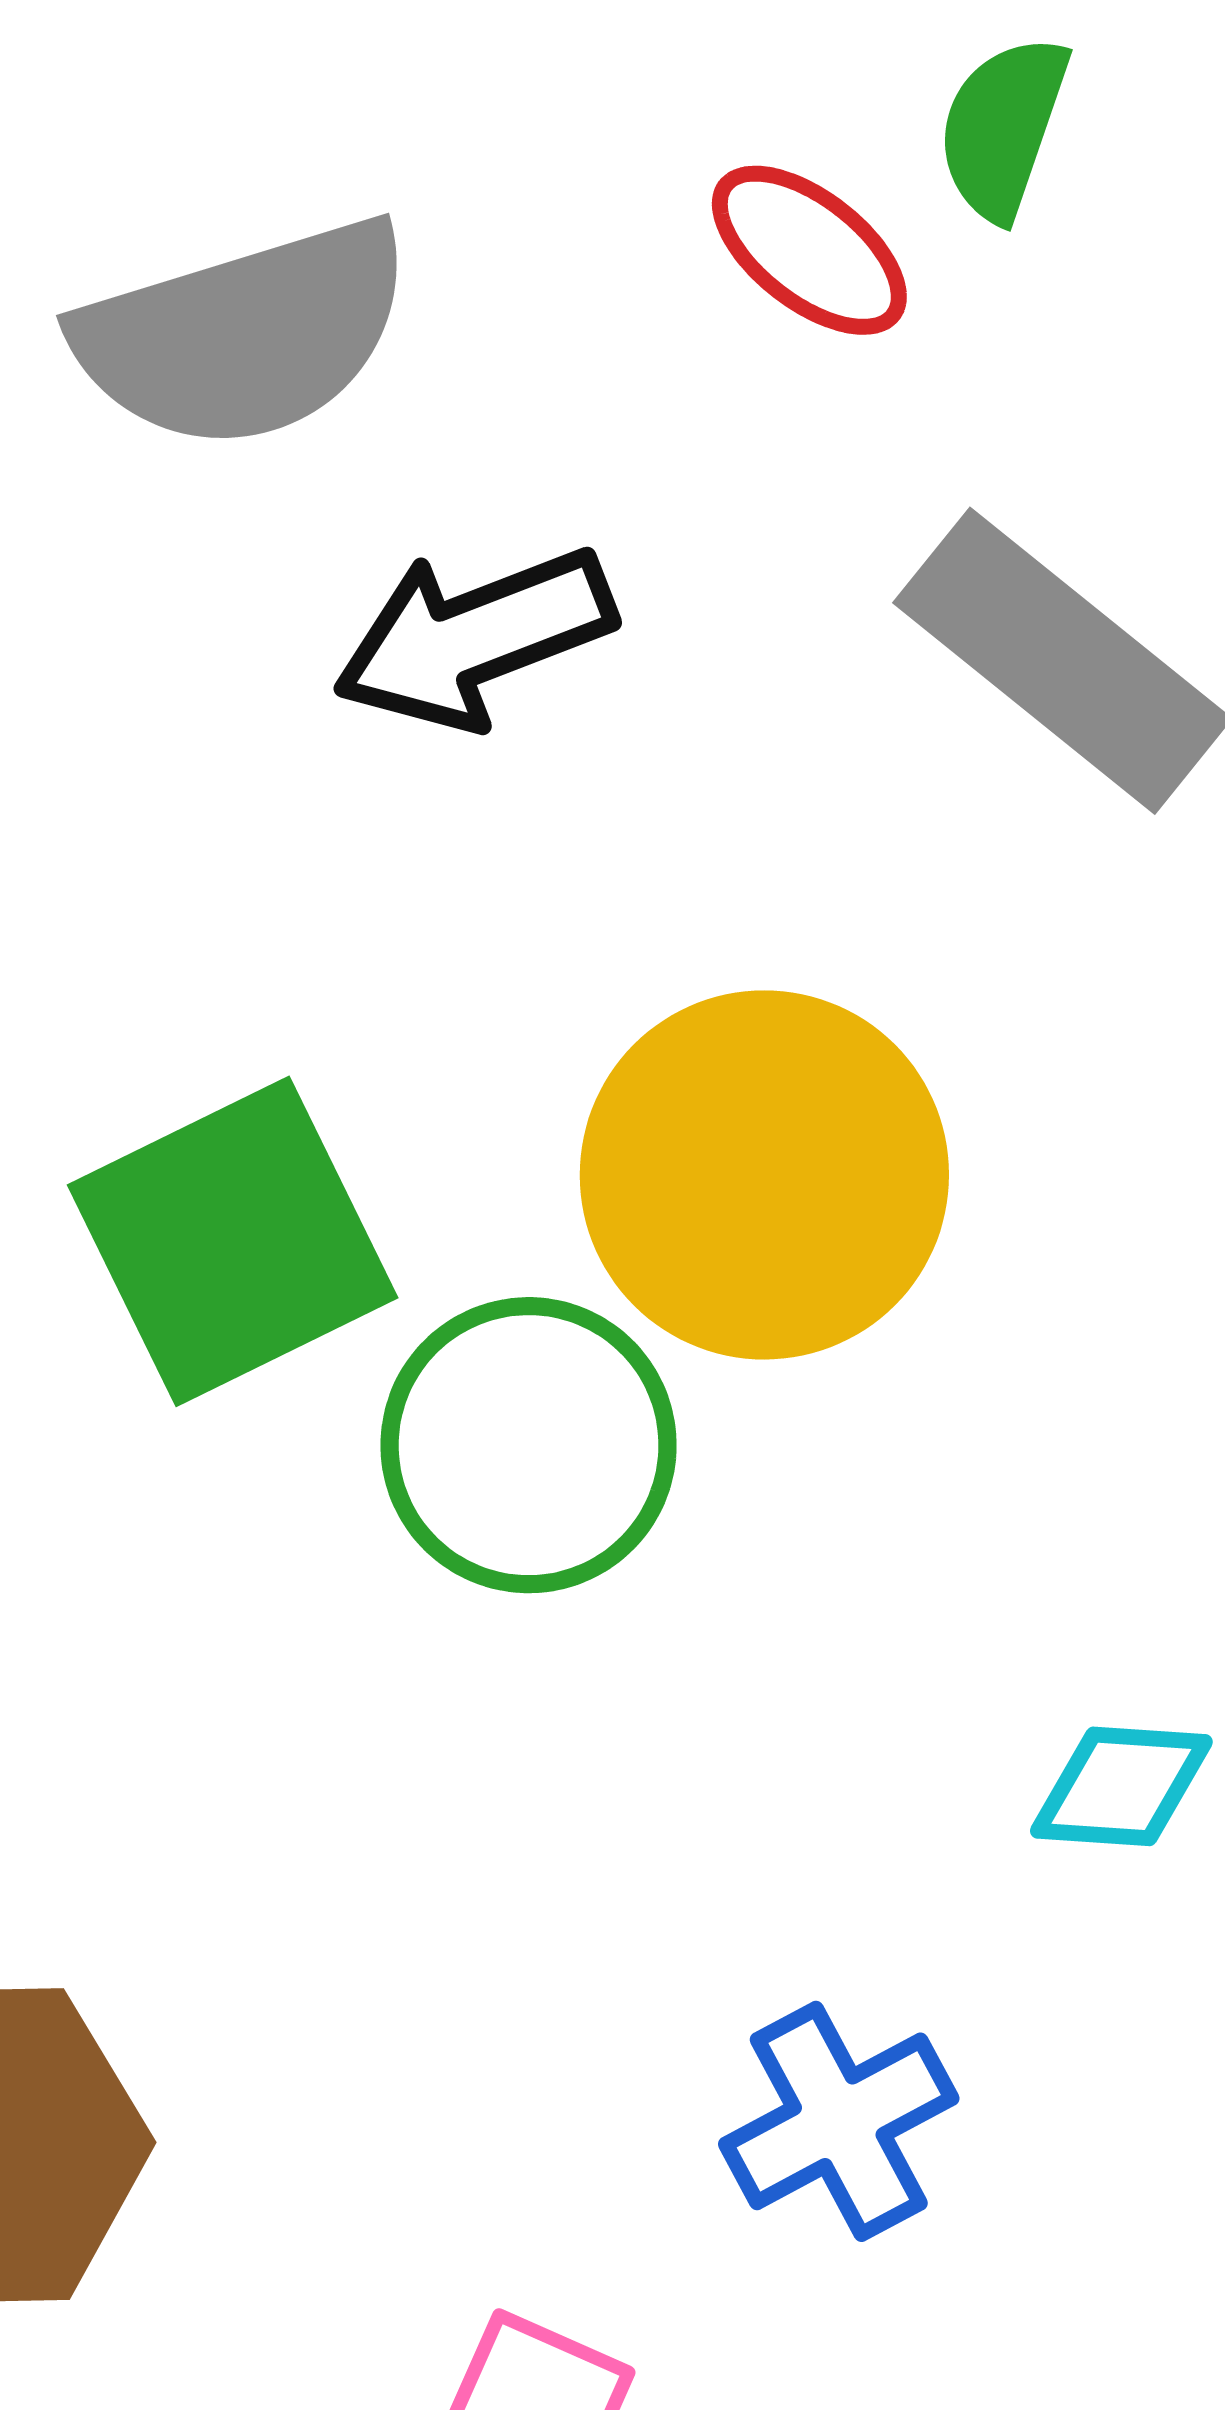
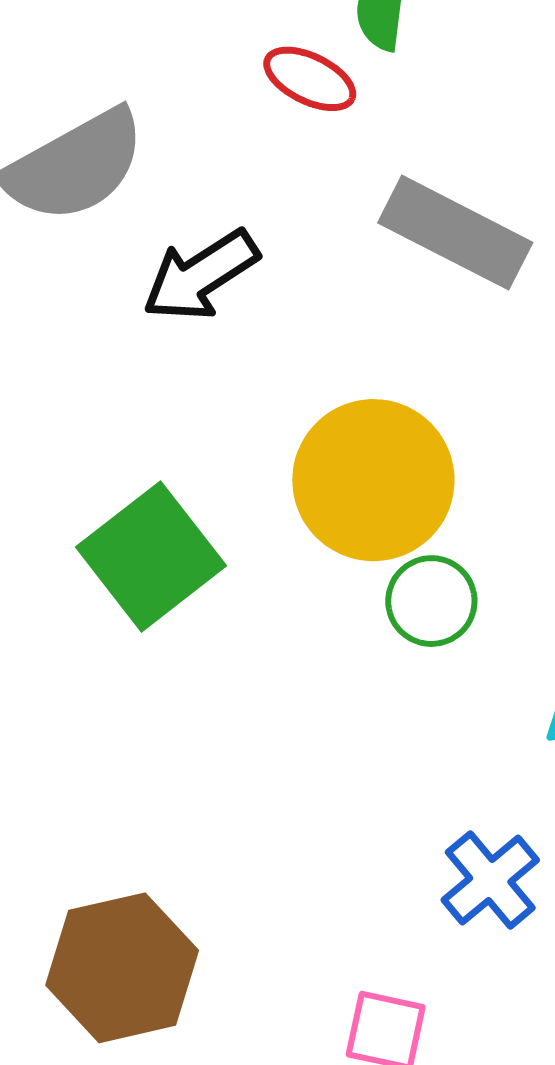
green circle: (529, 1445) -> (431, 601), moved, size x0.7

